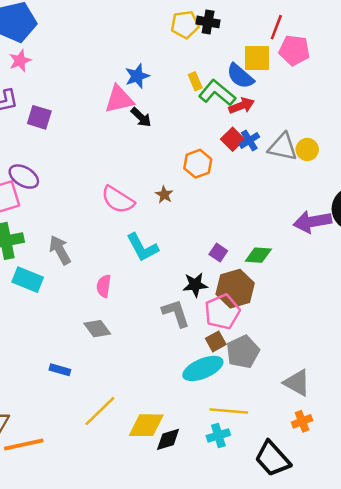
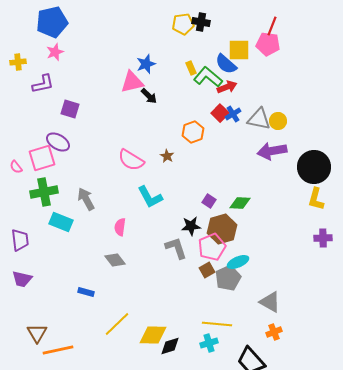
red line: (276, 27) -> (272, 26), moved
purple square: (39, 117) -> (70, 109), moved
purple arrow: (312, 222) -> (272, 151), moved
cyan ellipse: (203, 368) -> (238, 262), moved, size x0.7

